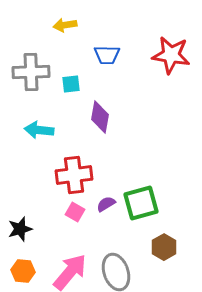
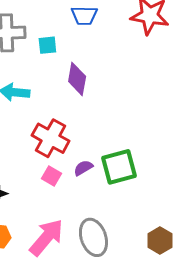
red cross: (74, 175) -> (51, 138), turned 36
brown hexagon: (164, 247) -> (160, 240), moved

